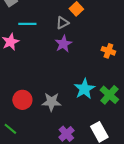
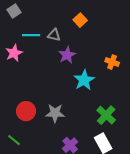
gray triangle: (62, 23) -> (54, 35), moved, turned 40
cyan star: (84, 89) -> (84, 80), moved
green cross: (109, 95) -> (106, 115), moved

